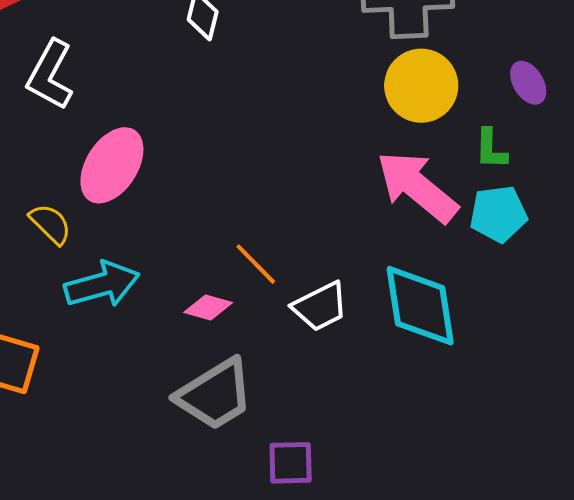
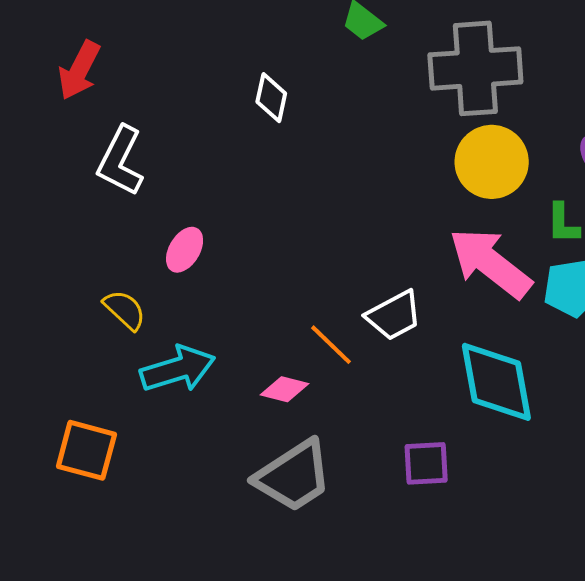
pink ellipse: (112, 165) -> (185, 250), size x0.6
white trapezoid: (320, 307) -> (394, 315), moved
purple square: (291, 463) -> (426, 463), moved

